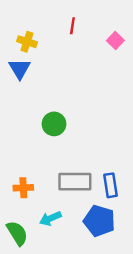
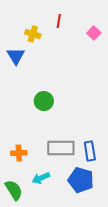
yellow cross: (27, 42) -> (33, 34), moved

